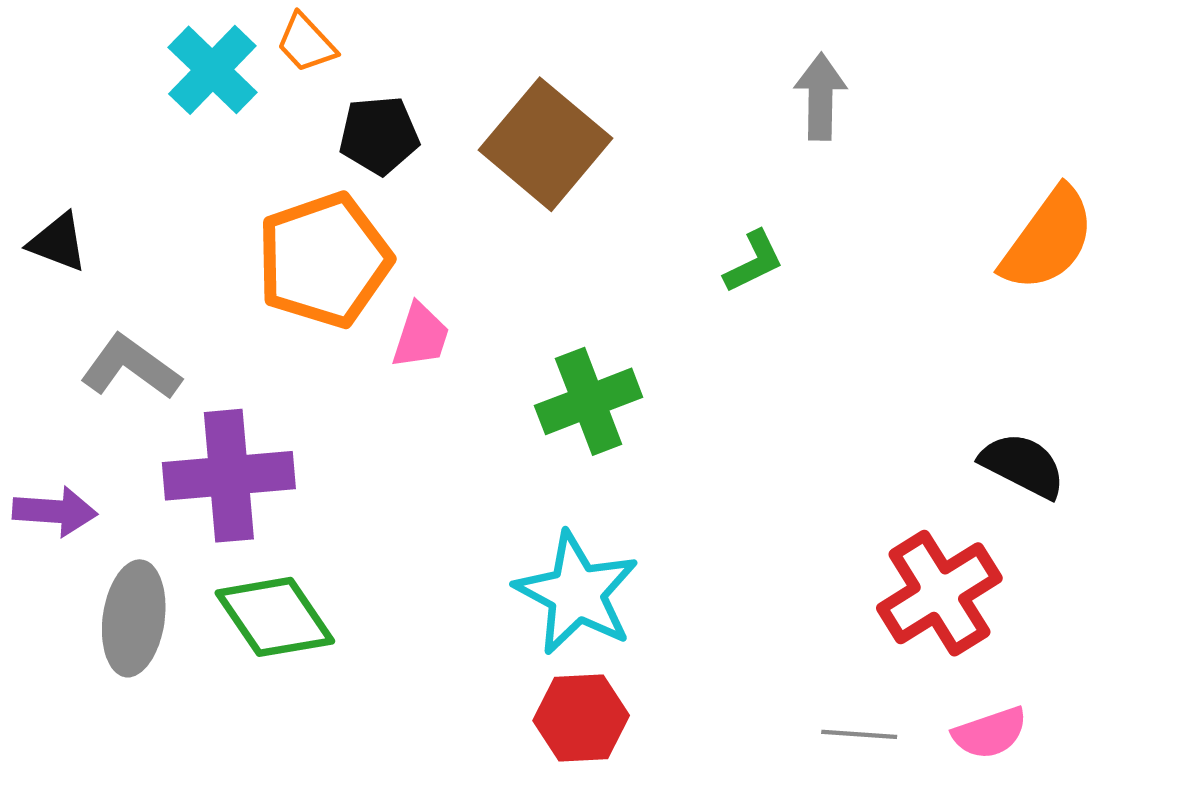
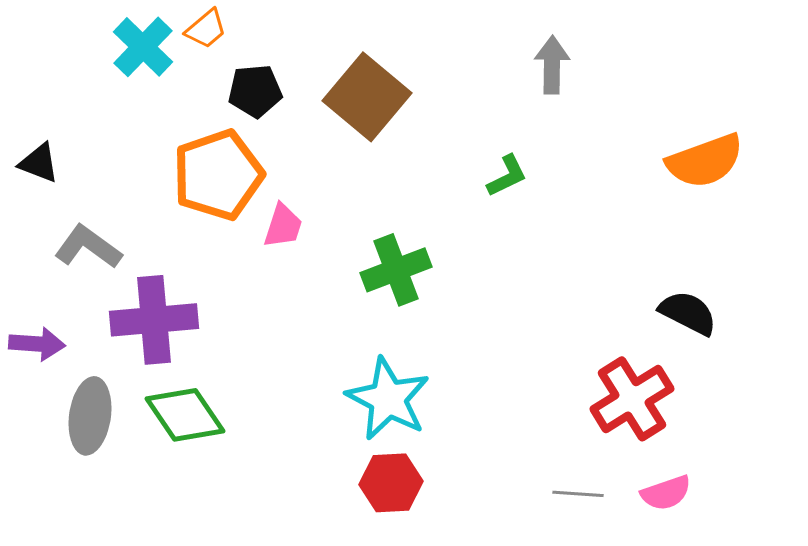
orange trapezoid: (306, 43) -> (206, 29), turned -87
orange semicircle: (1048, 239) -> (705, 161), turned 34

